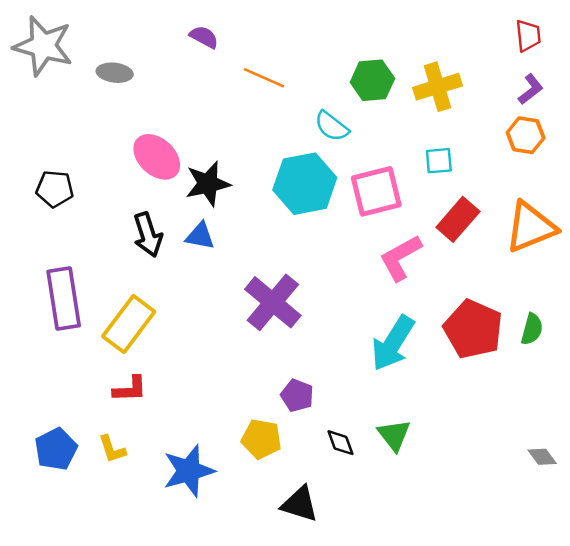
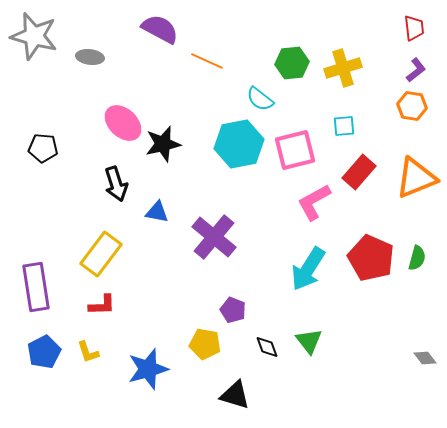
purple semicircle: (204, 37) -> (160, 29), size x1.6
blue triangle: (200, 236) -> (157, 212), moved
purple rectangle: (64, 299) -> (36, 287), moved

